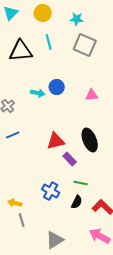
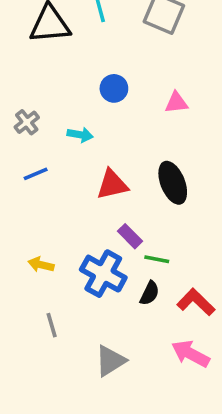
cyan arrow: (38, 93) -> (80, 135), moved
purple rectangle: (70, 159) -> (130, 236), moved
blue cross: (51, 191) -> (103, 274), size x1.4
yellow arrow: (15, 203) -> (41, 265), moved

